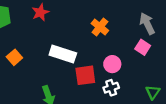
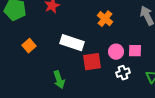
pink square: (143, 47) -> (135, 51), moved, turned -32
white cross: (111, 88) -> (123, 73), moved

